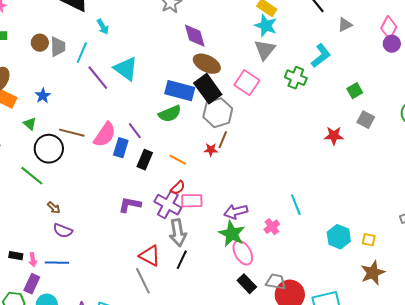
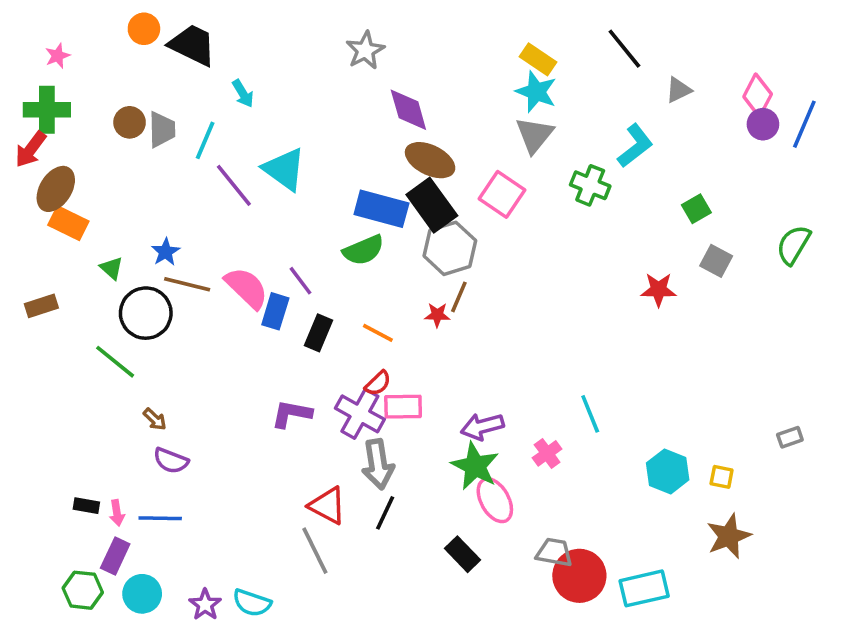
blue star: (43, 96) -> (166, 252), moved
pink semicircle: (105, 135) -> (247, 288), turned -80
black rectangle: (247, 284) -> (462, 554), moved

